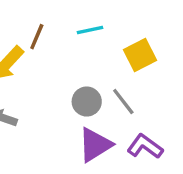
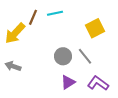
cyan line: (90, 30) -> (55, 13), moved
purple triangle: (95, 145) -> (68, 82), size x0.7

